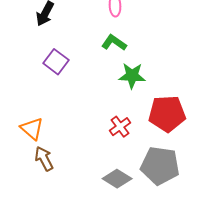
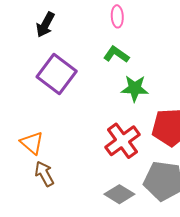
purple square: (56, 62) -> (57, 74), size x1.5
red cross: (120, 127) -> (122, 141), size x1.6

